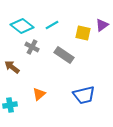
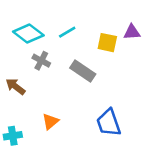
purple triangle: (102, 25) -> (132, 32), turned 32
blue trapezoid: (84, 95) -> (109, 123), turned 85

